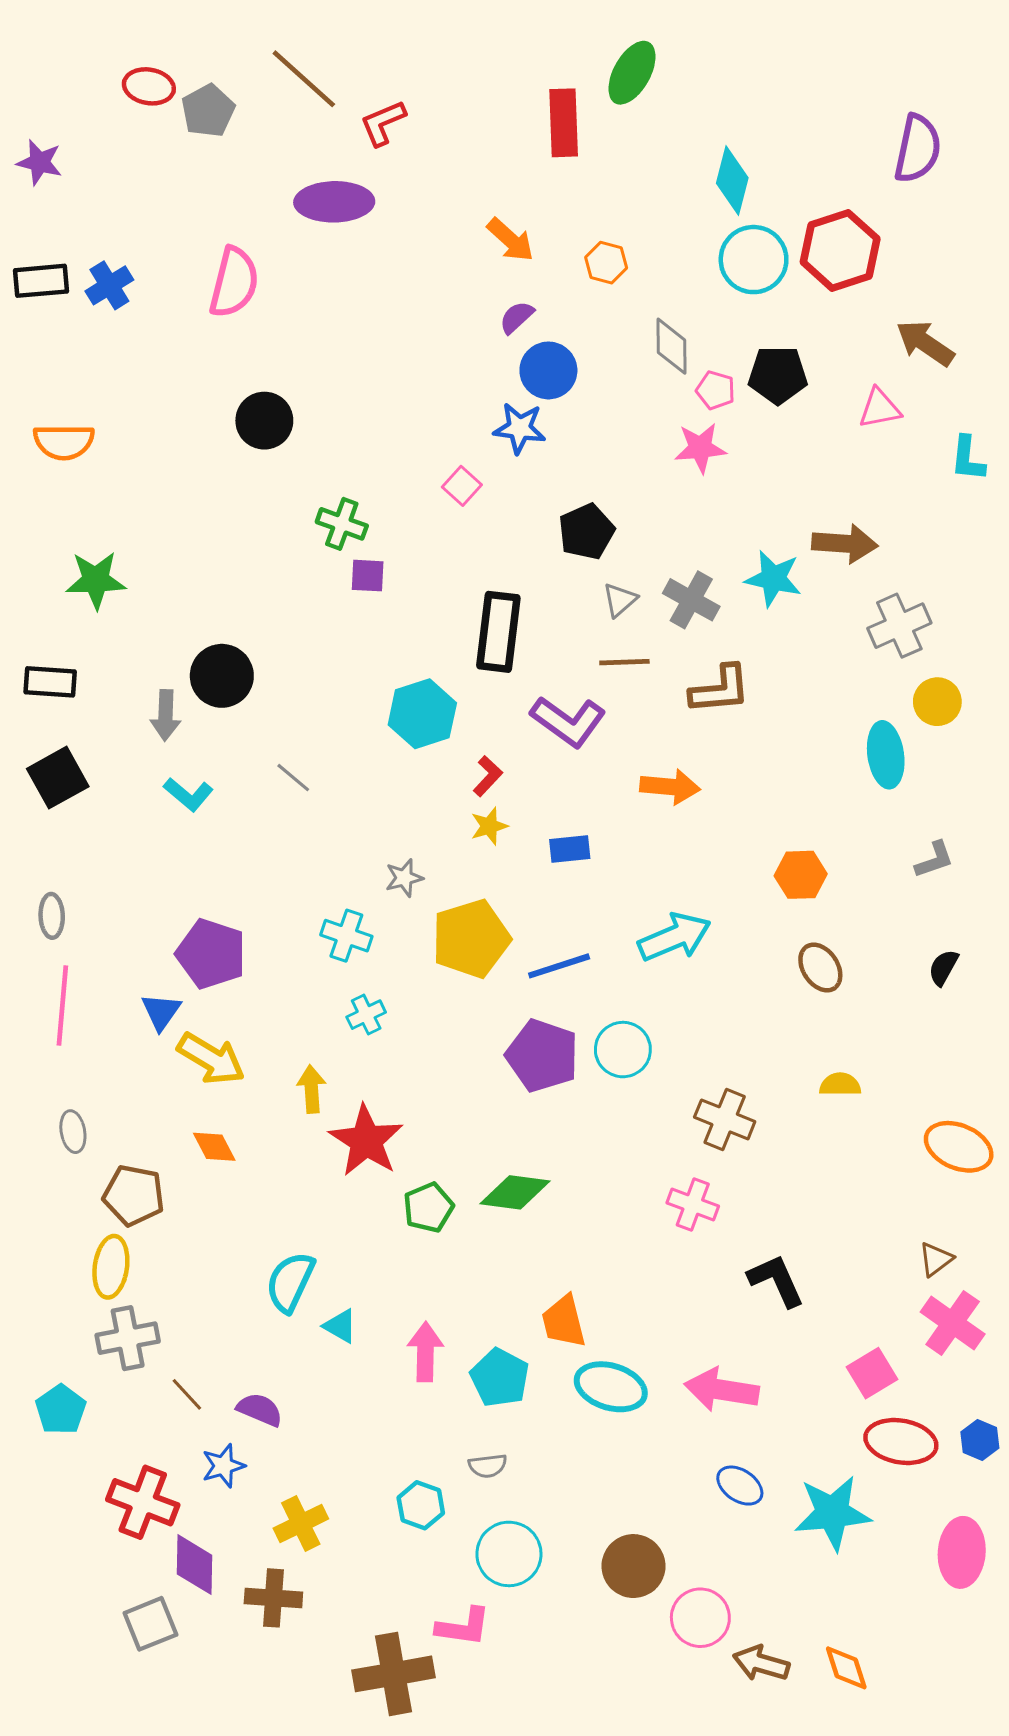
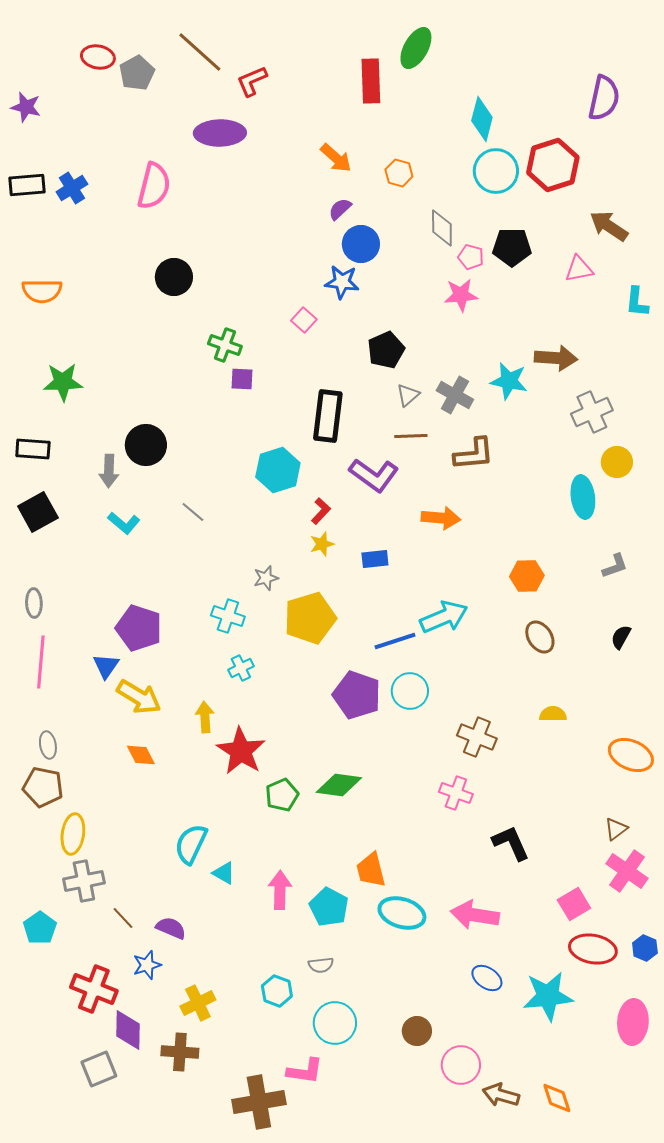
blue line: (559, 966) -> (395, 641), moved
brown pentagon: (134, 1195) -> (43, 787), moved
brown circle: (634, 1566) -> (417, 1031), size x0.7

